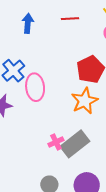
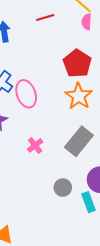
pink cross: (56, 142) -> (35, 145), moved

